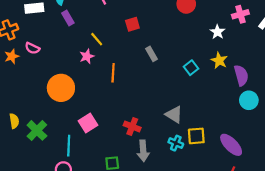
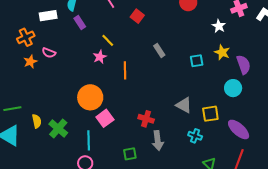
red square: (132, 24) -> (137, 16), moved, turned -32
cyan square: (191, 68) -> (197, 61), turned 32
orange circle: (61, 88) -> (90, 97), moved
cyan circle: (249, 100) -> (233, 88), moved
yellow square: (196, 136) -> (210, 114), moved
cyan cross: (176, 143) -> (195, 136), moved

